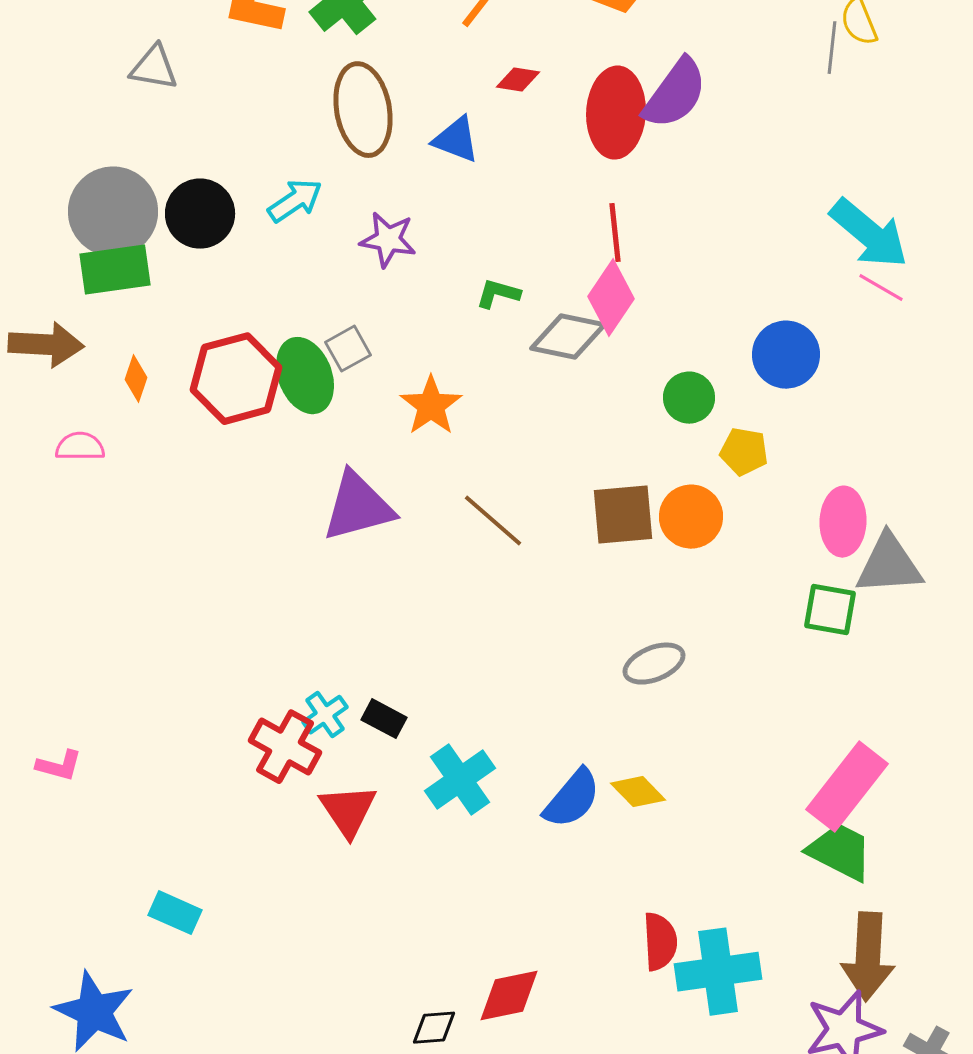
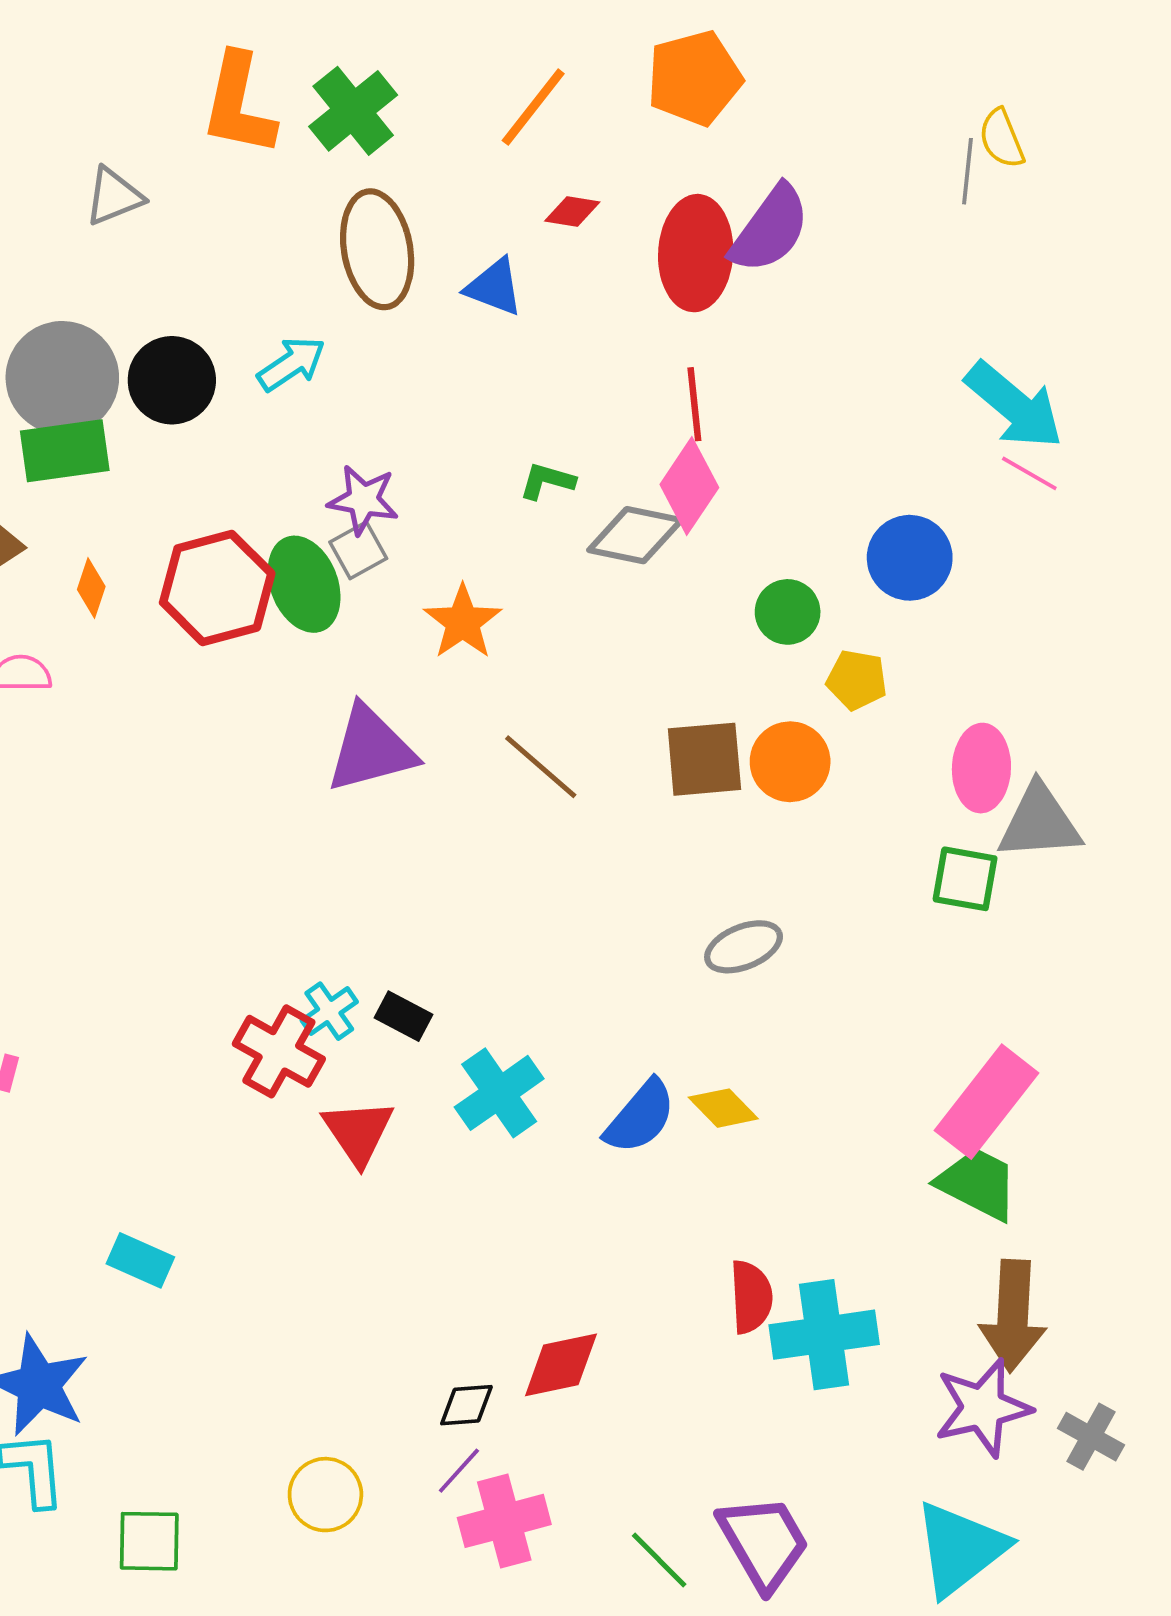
gray triangle: (154, 68) -> (114, 196), turned -32
purple star: (388, 240) -> (363, 500), moved

